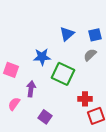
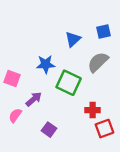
blue square: (95, 35) -> (103, 32), moved
gray semicircle: (90, 55) -> (98, 62), size x1.5
purple arrow: (31, 89) -> (34, 99), turned 42

